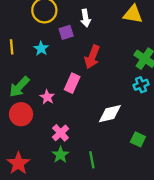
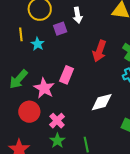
yellow line: (12, 47) -> (21, 34), moved
red arrow: (92, 57) -> (99, 51), moved
pink star: (47, 97) -> (44, 88), size x1.5
red circle: (21, 114) -> (29, 112), moved

